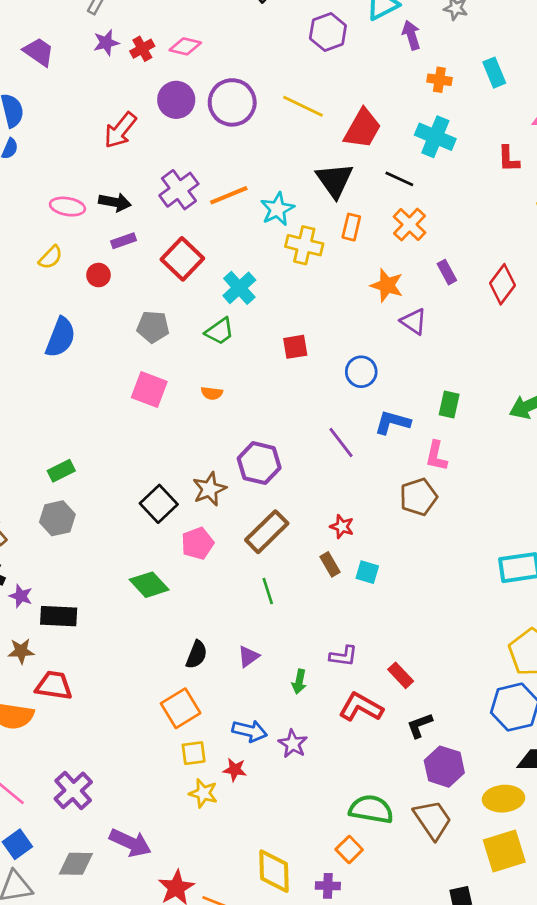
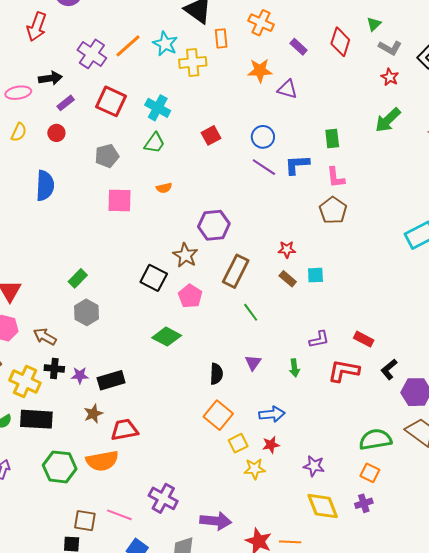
purple line: (341, 443) -> (264, 167), moved
purple star: (293, 744) -> (314, 466), moved

